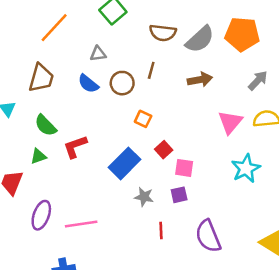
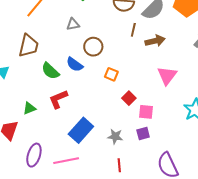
brown line: (151, 70) -> (133, 30), moved
blue semicircle: (88, 84) -> (75, 64), moved
pink triangle: (230, 122) -> (167, 76), moved
green semicircle: (46, 125) -> (50, 71), moved
blue rectangle: (125, 163) -> (81, 130), moved
red line: (161, 230) -> (119, 165), moved

